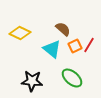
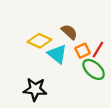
yellow diamond: (20, 33) -> (40, 41), moved
green ellipse: (72, 78) -> (94, 69), moved

